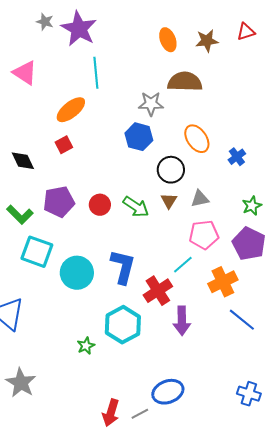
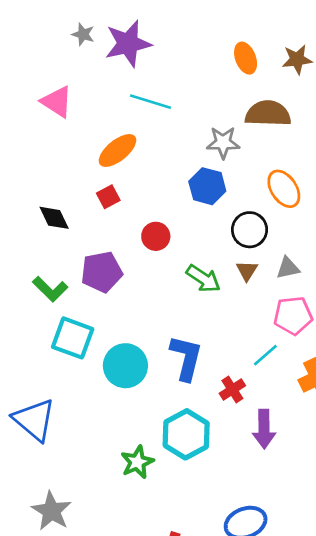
purple star: (79, 29) -> (128, 44), turned 30
cyan line: (96, 73) -> (151, 102), turned -68
red circle: (100, 205) -> (156, 236), moved
red cross: (158, 291) -> (232, 389), size x0.7
green star: (86, 346) -> (137, 462), size x1.4

